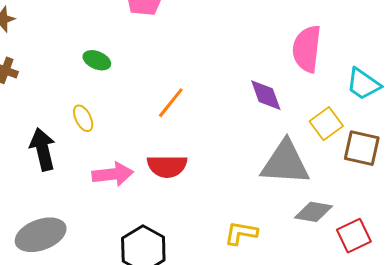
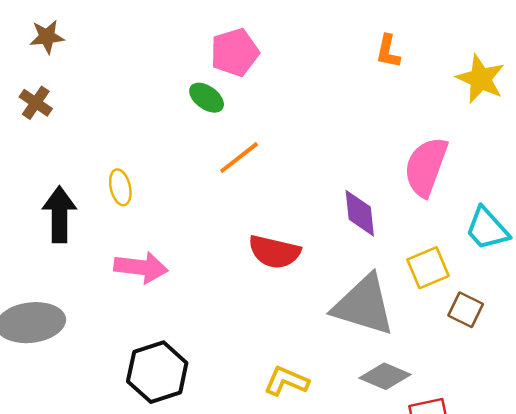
green ellipse: (97, 60) -> (207, 98), moved
orange line: (171, 103) -> (239, 158), moved
brown square: (362, 148) -> (466, 310), size x0.7
red semicircle: (167, 166) -> (274, 252), moved

